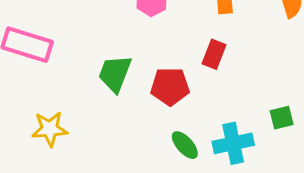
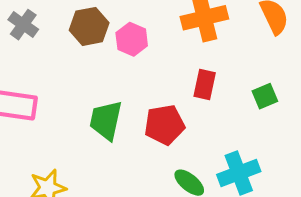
green square: (282, 118) -> (265, 96), moved

